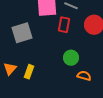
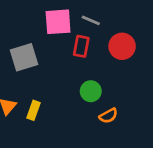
orange semicircle: (84, 76) -> (108, 116), turned 136

